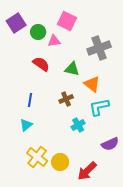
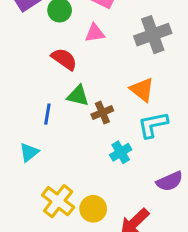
pink triangle: (54, 41) -> (95, 33), moved
green triangle: (72, 69) -> (78, 96), moved
cyan triangle: (26, 125) -> (29, 152), moved

